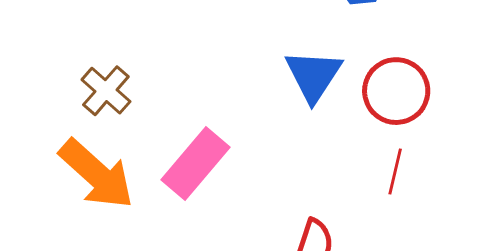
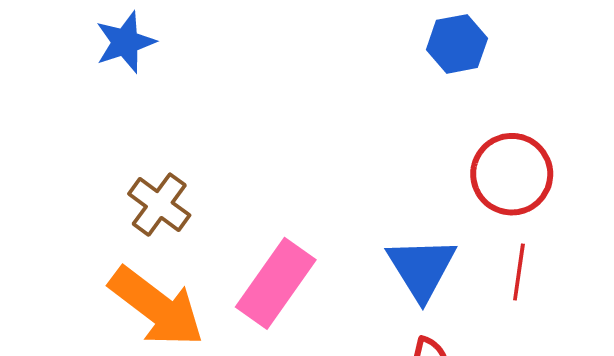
blue triangle: (313, 76) -> (421, 268), moved

